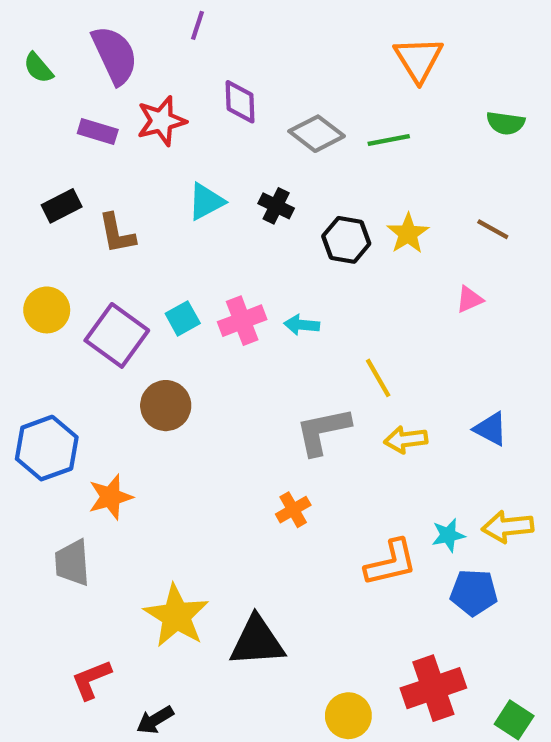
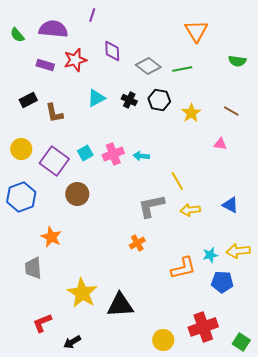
purple semicircle: (115, 55) -> (53, 29), turned -60
black hexagon: (346, 240) -> (159, 100), moved
pink triangle: (469, 299) -> (220, 144), turned 32
blue hexagon: (47, 448) -> (21, 197), moved
orange star: (110, 497) -> (51, 237), turned -30

